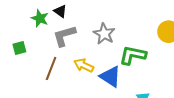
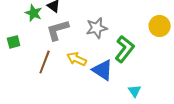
gray star: (104, 34) -> (97, 28), turned 30
green L-shape: (133, 55) -> (125, 49), turned 116

